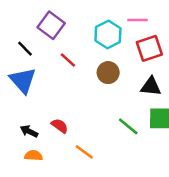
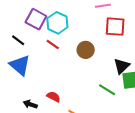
cyan hexagon: (108, 34) -> (57, 23), moved
red square: (149, 48) -> (115, 27), turned 30
black triangle: (151, 86) -> (122, 66), moved, turned -42

